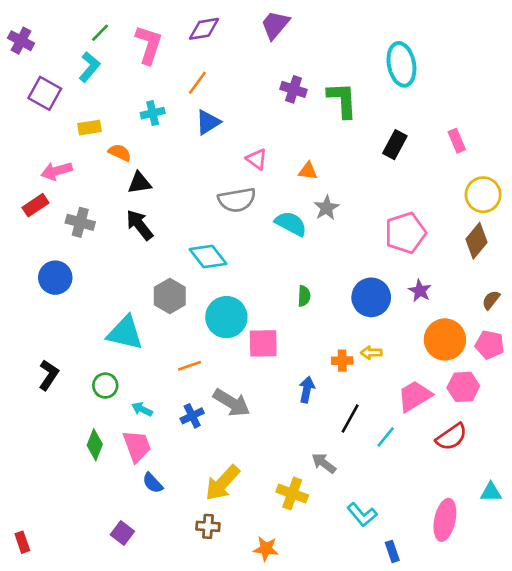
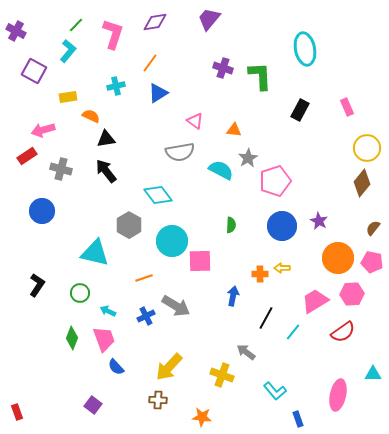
pink pentagon: (405, 233) -> (275, 181), moved

